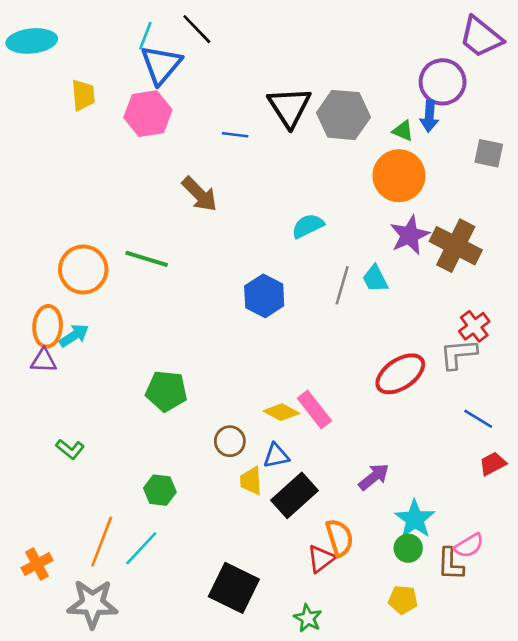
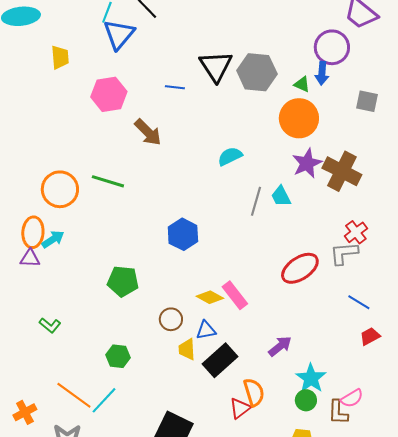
pink hexagon: (148, 114) -> (109, 94), moved
blue hexagon: (264, 296) -> (183, 234), moved
orange line: (102, 542) -> (74, 395), turned -75

